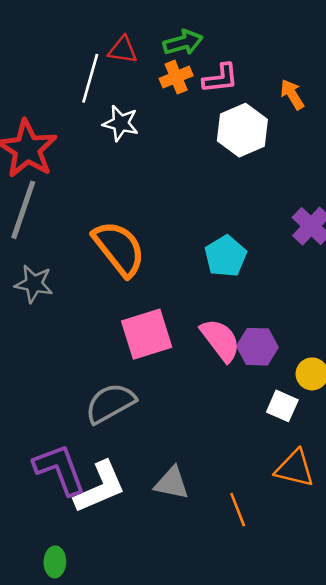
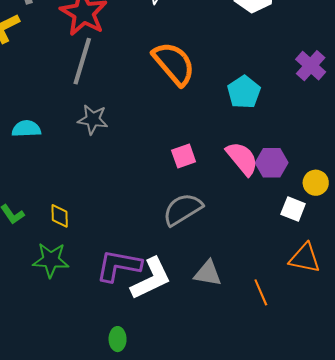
orange semicircle: (119, 249) -> (174, 64), moved
pink square: (147, 334) -> (184, 156), size x0.6
gray semicircle: (110, 403) -> (183, 209), moved
purple L-shape: (60, 469) -> (119, 266), turned -57

